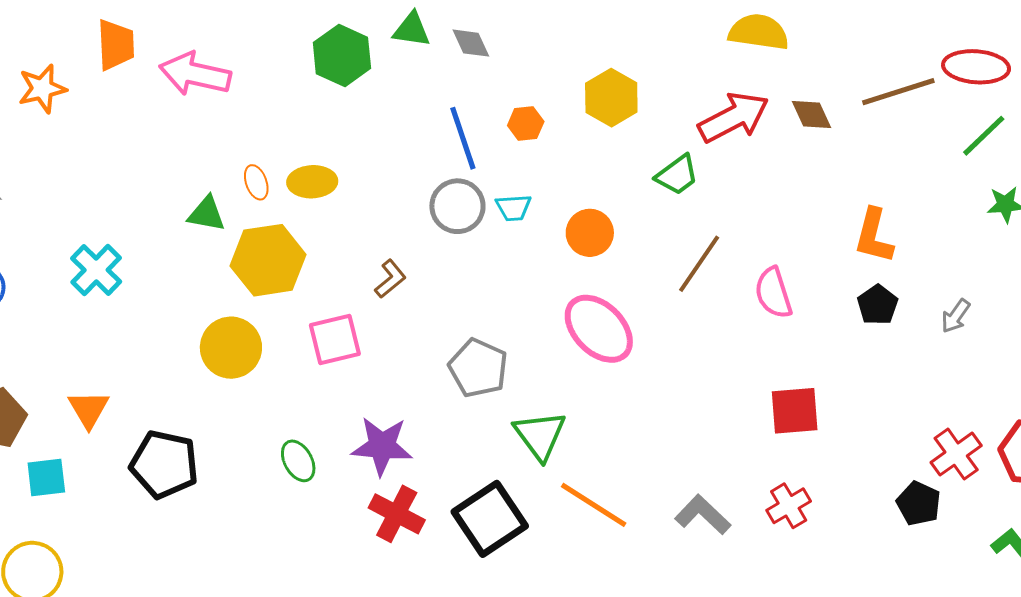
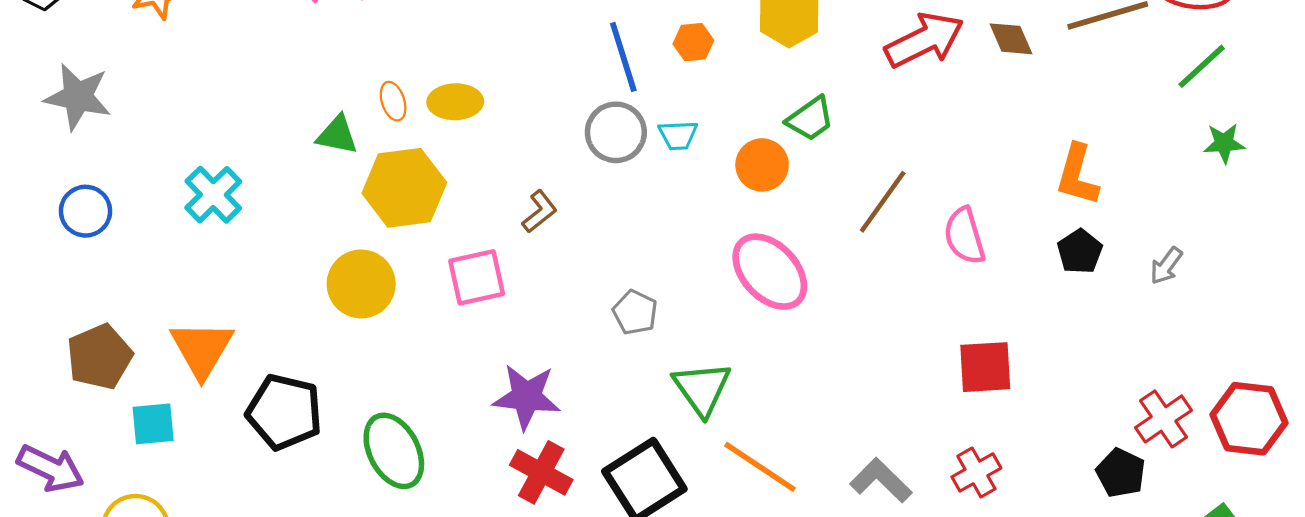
green trapezoid: (677, 175) -> (810, 119), moved
gray pentagon: (478, 368) -> (635, 312), size x0.7
orange triangle: (89, 409) -> (202, 349), size x1.4
green ellipse: (298, 461) -> (394, 451), moved, size x1.6

